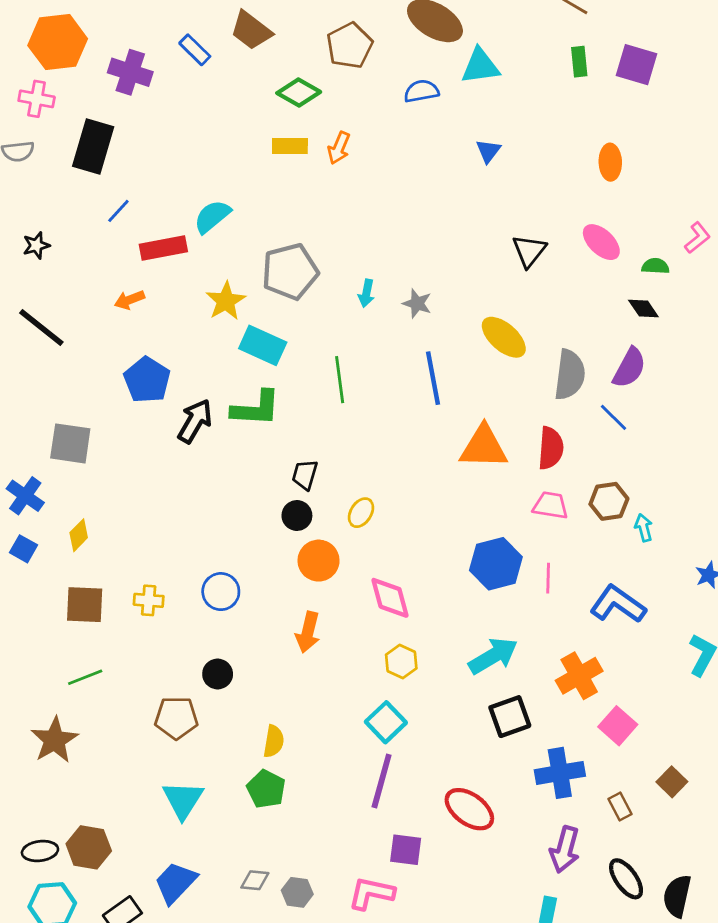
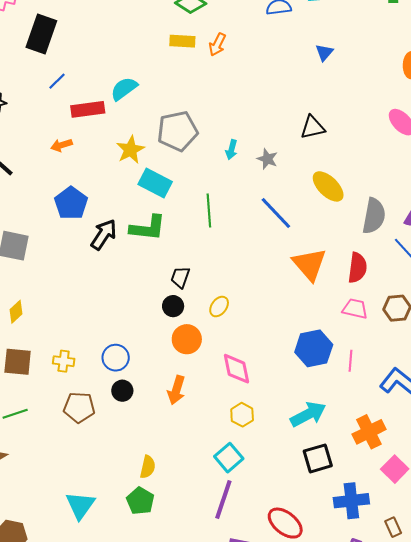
black triangle: (529, 251) -> (313, 127), moved, turned 36
blue line: (433, 378) -> (276, 213), turned -36
orange triangle: (484, 447) -> (309, 264), turned 45
black circle: (218, 674) -> (122, 391), moved
brown pentagon: (176, 718) -> (79, 407), moved

